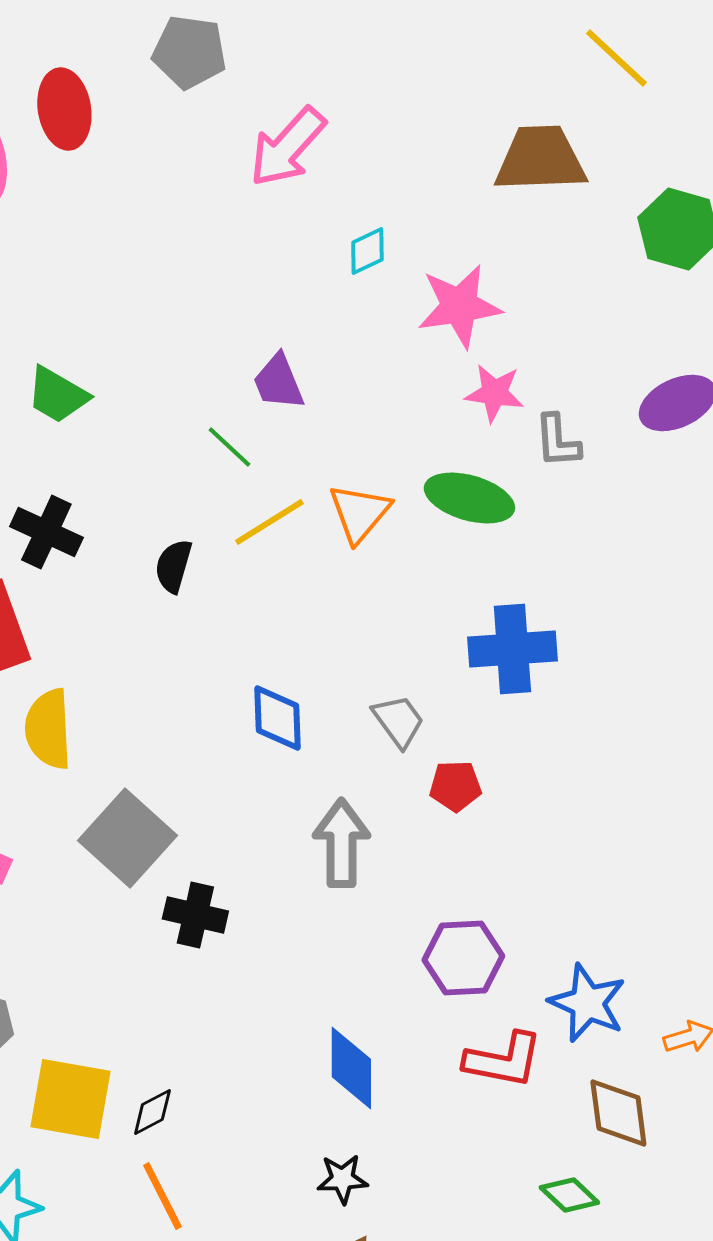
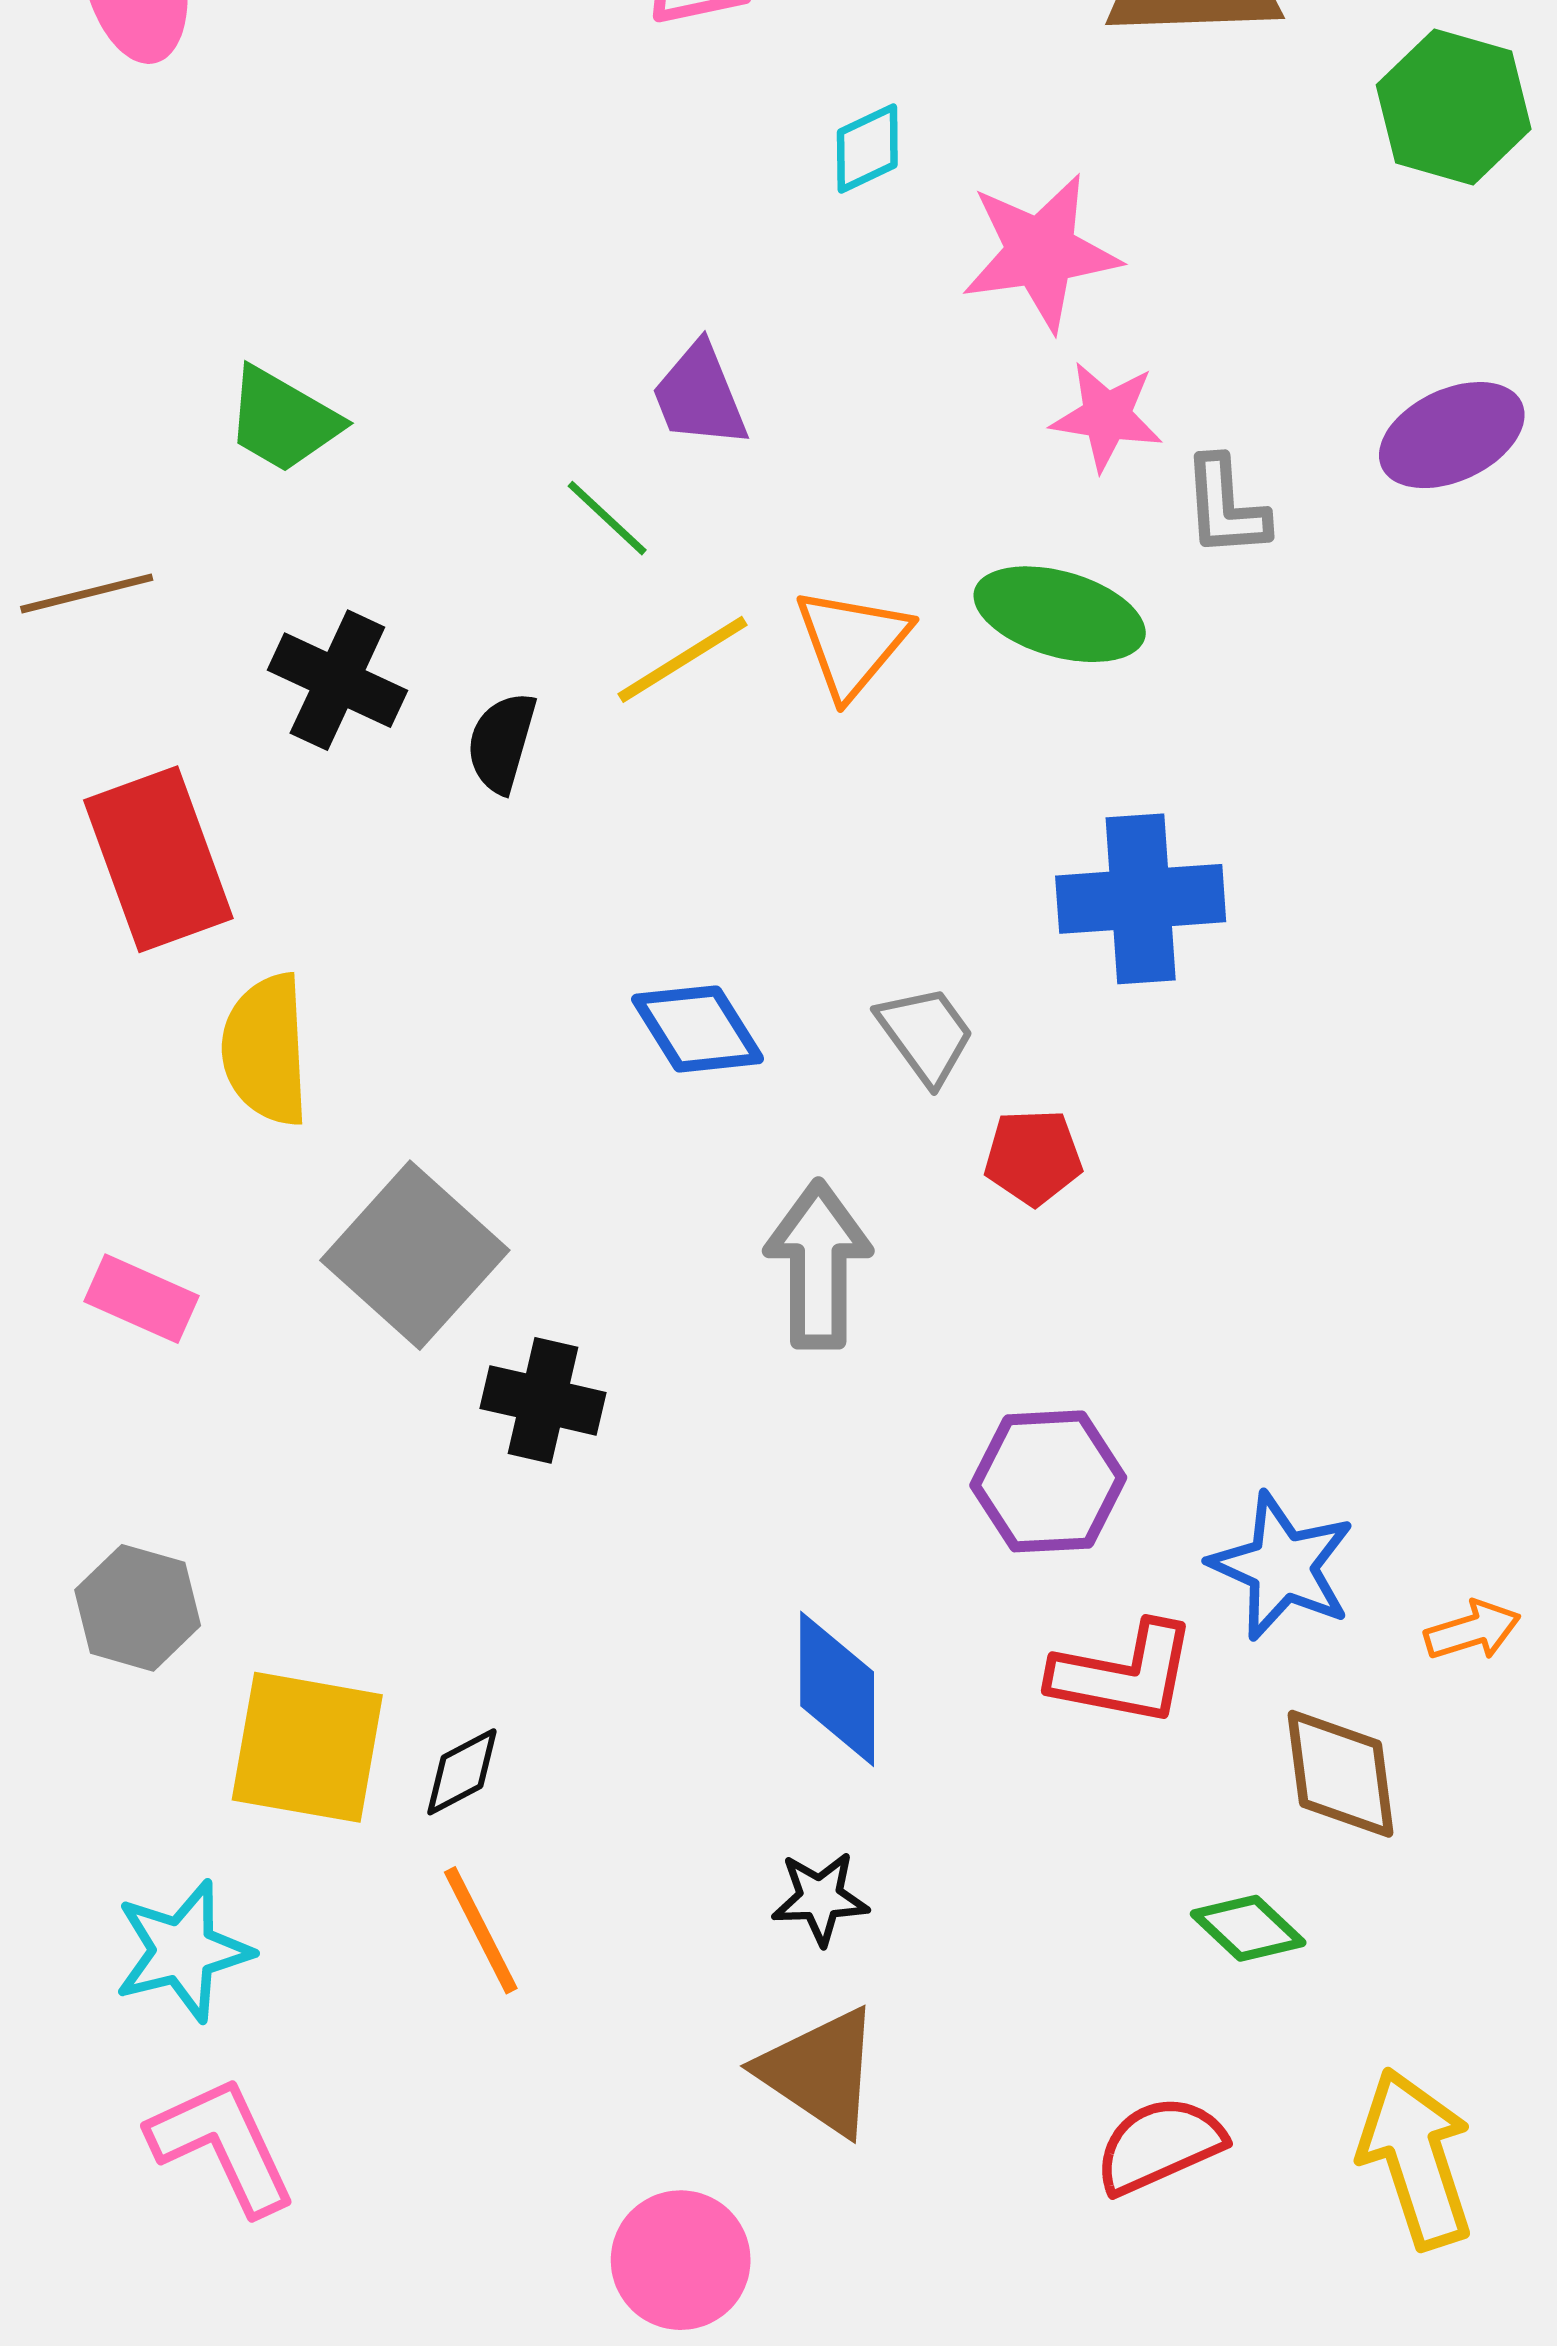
black cross: (46, 532) -> (337, 680), moved
blue diamond: (277, 718) -> (698, 1029), turned -30

